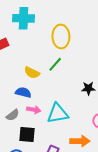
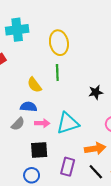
green line: (55, 64) -> (57, 73), turned -35
yellow semicircle: (32, 73) -> (34, 85), turned 35
gray semicircle: (13, 115) -> (18, 124), moved

